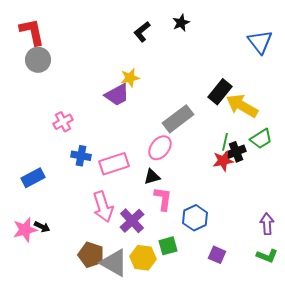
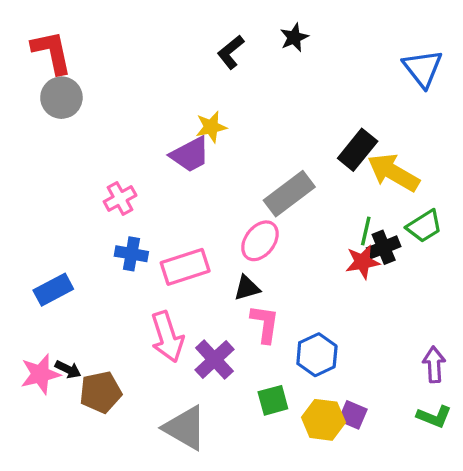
pink cross: (63, 122) -> (120, 198), moved
brown pentagon: (91, 255) -> (101, 392), moved, turned -30
yellow hexagon: (143, 258) -> (323, 420), moved

